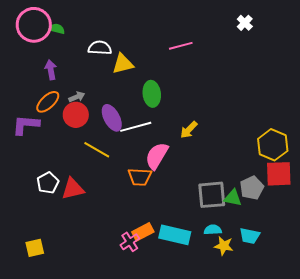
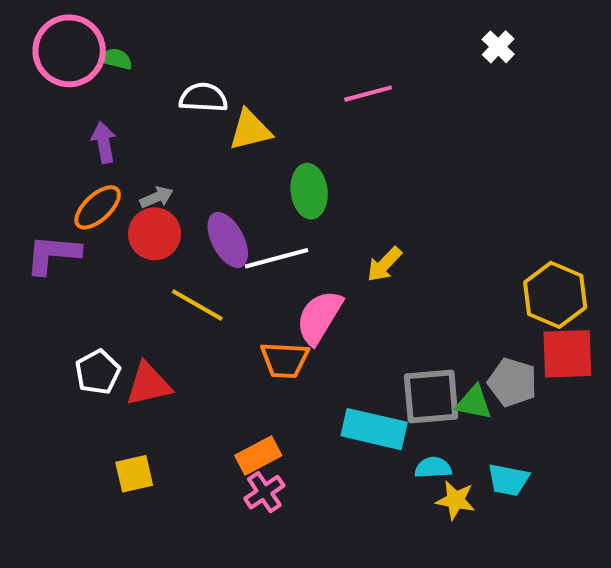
gray pentagon: (252, 188) -> (512, 382), turned -30
orange rectangle: (143, 232) -> (258, 455), moved
cyan rectangle: (175, 235) -> (374, 429), moved
yellow square: (35, 248) -> (134, 474), moved

